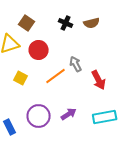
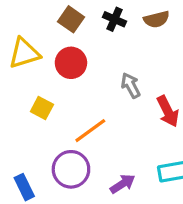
brown square: (27, 23) -> (71, 19), moved
orange line: (56, 76) -> (90, 131), moved
purple arrow: (69, 114) -> (123, 184), moved

